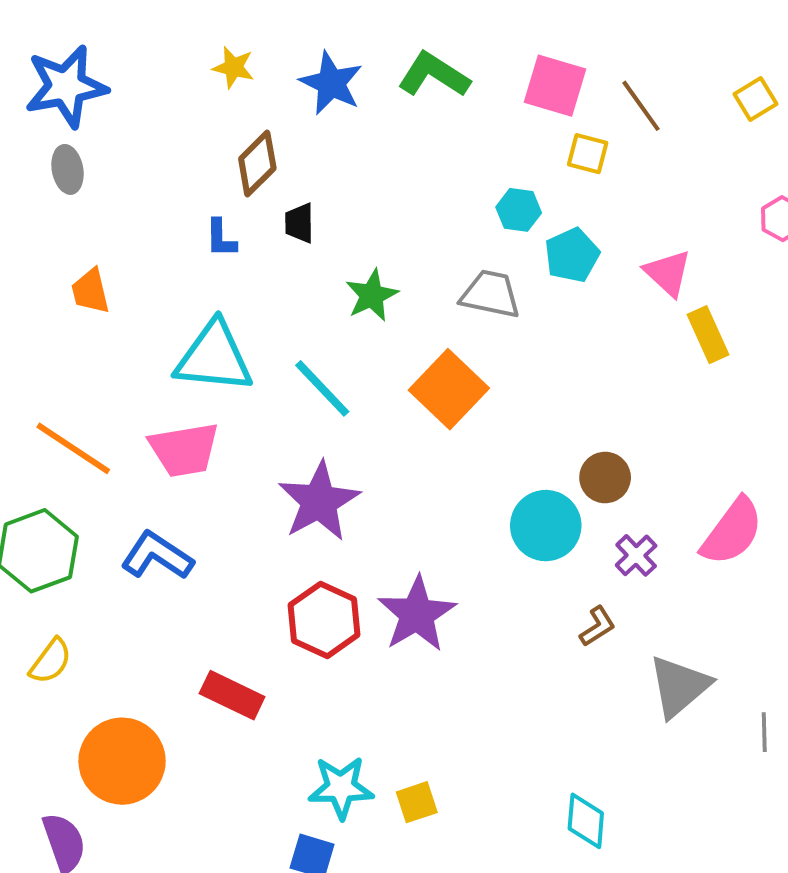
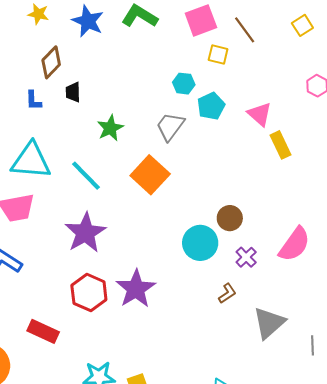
pink square: (555, 86) -> (201, 20), turned -36
gray trapezoid: (490, 294) -> (170, 126), turned -64

